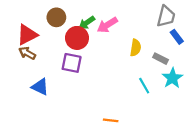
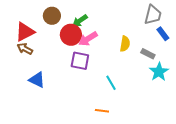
pink arrow: (107, 25) -> (88, 39), moved
purple square: (72, 63) -> (80, 61), moved
cyan line: (144, 86) -> (111, 83), moved

